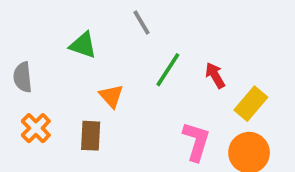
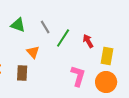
gray line: (141, 23) -> (45, 27), moved
yellow rectangle: (251, 104) -> (107, 56), turned -30

